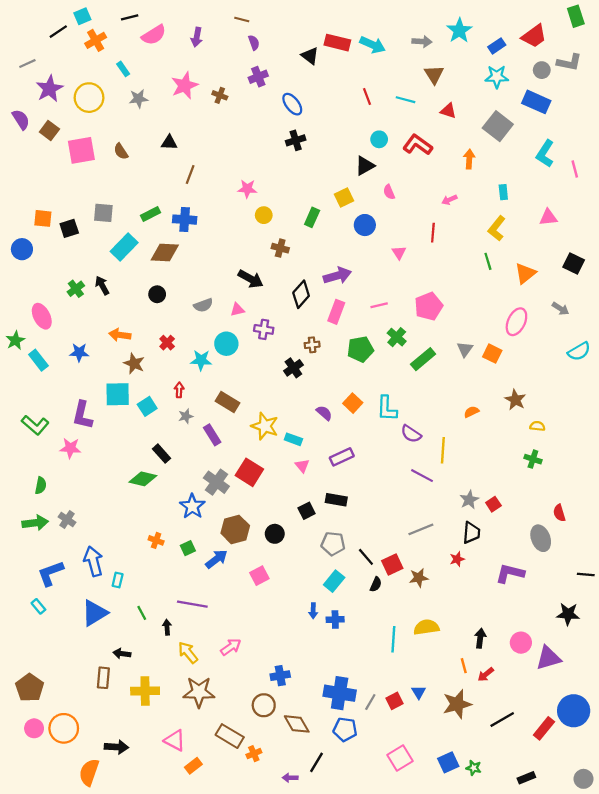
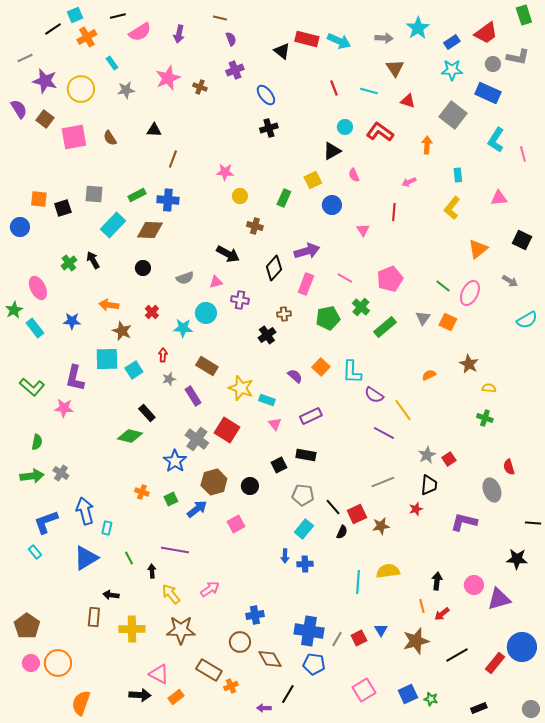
purple star: (49, 89) -> (45, 81), turned -30
green line: (488, 261) -> (443, 286), moved, turned -35
pink line: (379, 305) -> (345, 278), turned 42
yellow line: (443, 450) -> (403, 410), turned -40
black arrow: (116, 747) -> (140, 695), moved

